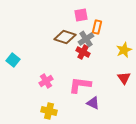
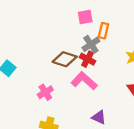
brown diamond: (65, 37) -> (65, 59), moved
pink L-shape: (80, 85) -> (84, 81), moved, turned 35

